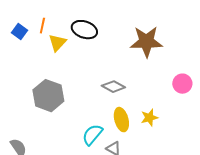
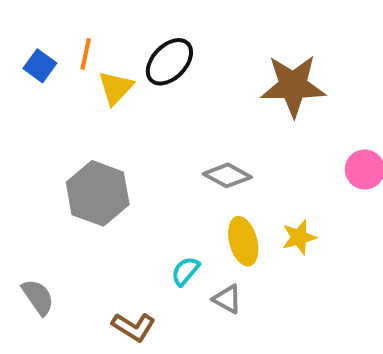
black ellipse: (84, 30) -> (169, 62), turned -65
cyan semicircle: (92, 135) -> (185, 271), size x0.7

